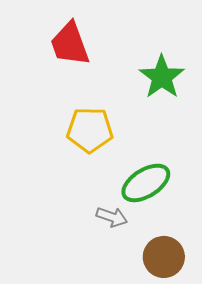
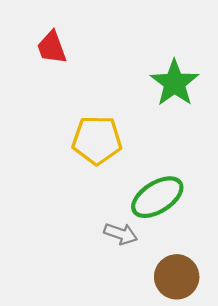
red trapezoid: (70, 44) -> (52, 47), moved, size x0.7

